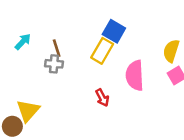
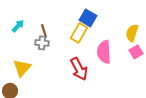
red arrow: (102, 98) -> (79, 69), size x1.6
yellow triangle: (28, 111) -> (22, 68), moved

